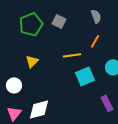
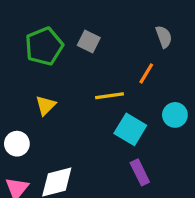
gray semicircle: (96, 16) -> (164, 37), moved
cyan square: (85, 76) -> (130, 129), turned -36
purple rectangle: (107, 103) -> (140, 172), moved

